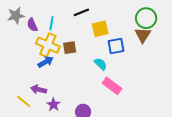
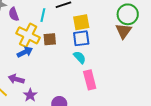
cyan line: (51, 23) -> (43, 15), moved
blue square: (116, 46) -> (81, 38), moved
pink rectangle: (112, 86) -> (90, 80), turned 36

